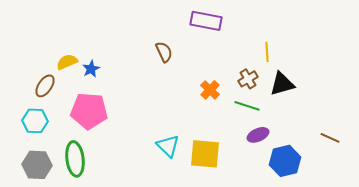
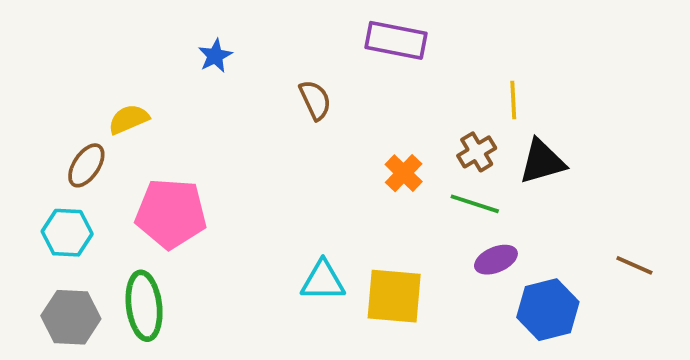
blue star: (91, 69) -> (215, 56), moved
cyan triangle: (168, 146) -> (323, 281), turned -45

